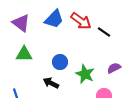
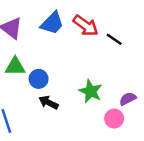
blue circle: (60, 62) -> (39, 79), moved
purple semicircle: (114, 68) -> (128, 99), moved

